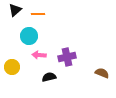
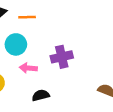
purple cross: (67, 57) -> (62, 57), moved

